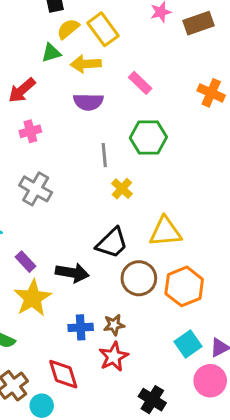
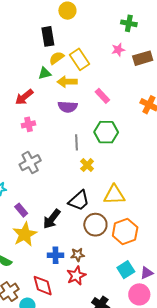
gray cross: (36, 189) -> (30, 163), turned 30
black arrow: (72, 273) -> (52, 219), turned 115

